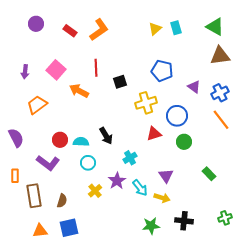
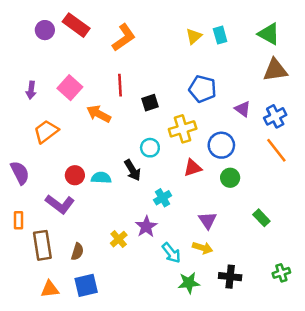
red rectangle: (70, 31) -> (76, 25), moved, size x1.5
cyan circle: (88, 163) -> (150, 148), moved
cyan arrow: (140, 188) -> (171, 253), moved

